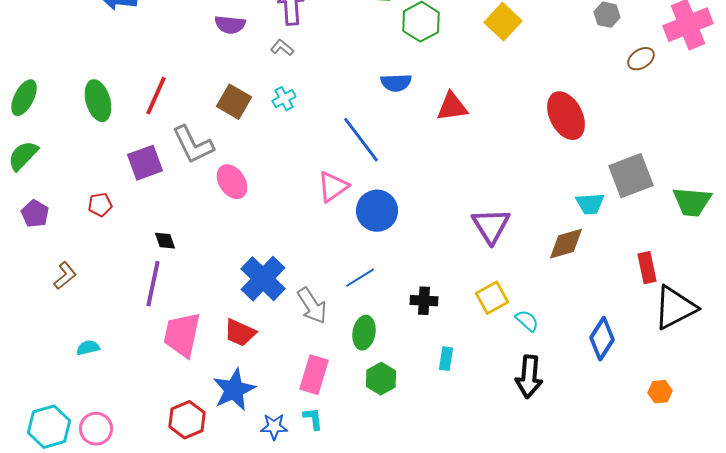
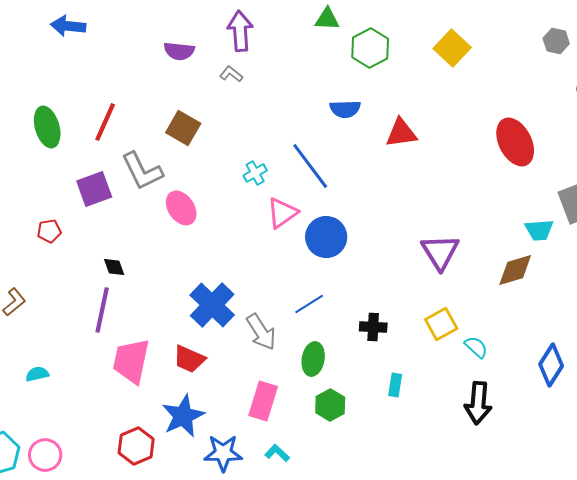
cyan cross: (284, 99) -> (255, 173), moved
cyan L-shape: (313, 419) -> (277, 453), moved, turned -40
blue star: (274, 427) -> (223, 453), size x1.4

